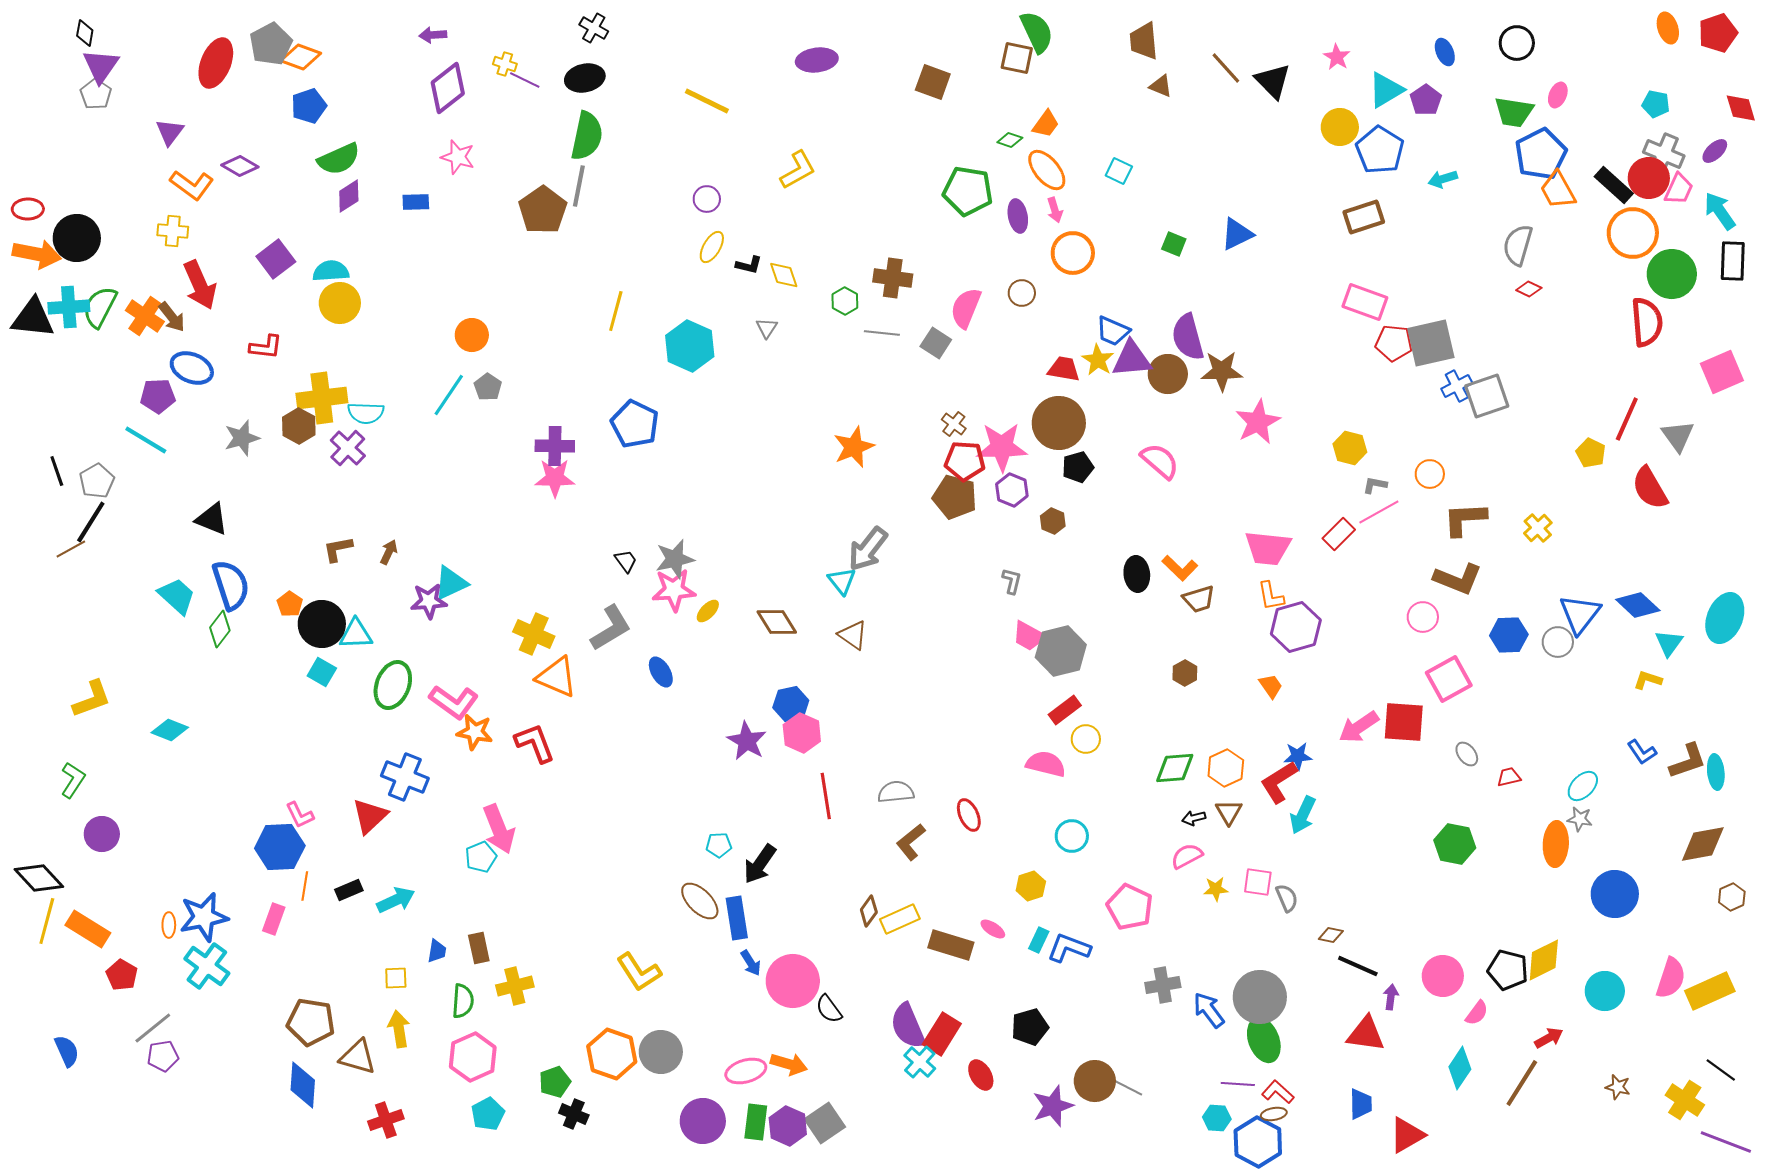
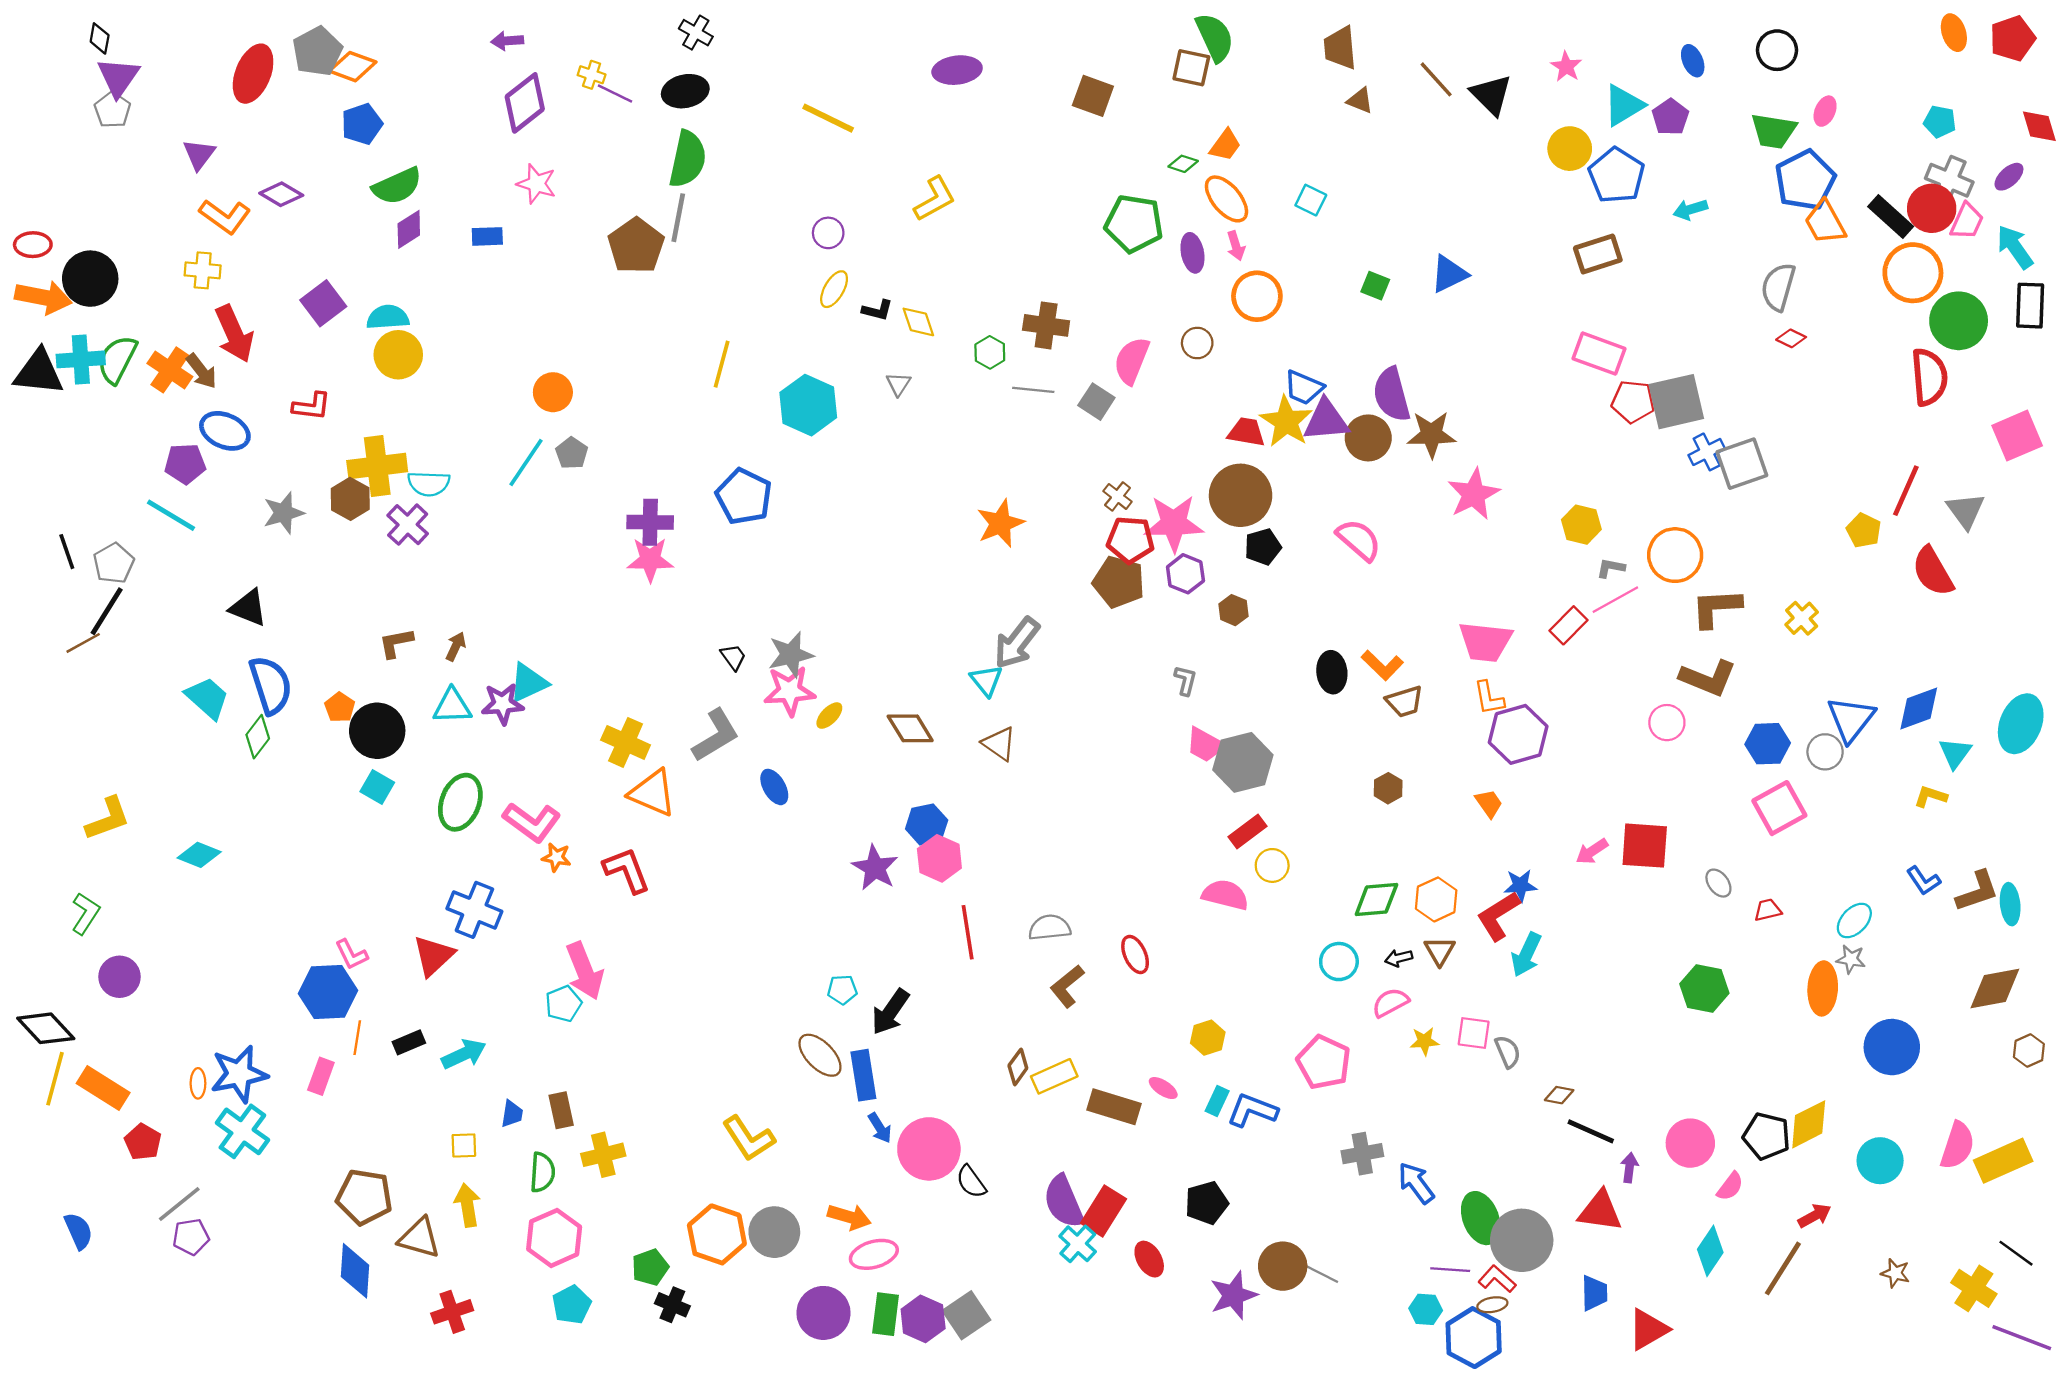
yellow star: (1098, 360) -> (1286, 422), size x1.4
orange circle: (1430, 474) -> (1675, 555), size x1.6
blue diamond: (1638, 605) -> (1919, 708), turned -63
cyan triangle: (356, 634) -> (452, 706), moved
pink square: (1449, 679) -> (1779, 808), moved
pink arrow: (1359, 727) -> (1592, 851), size x0.7
orange star: (475, 732) -> (556, 857), size x0.7
cyan circle: (1072, 836) -> (1339, 962), moved
gray circle: (1260, 997) -> (1522, 1240), moved
orange arrow: (789, 1064) -> (849, 1217), moved

